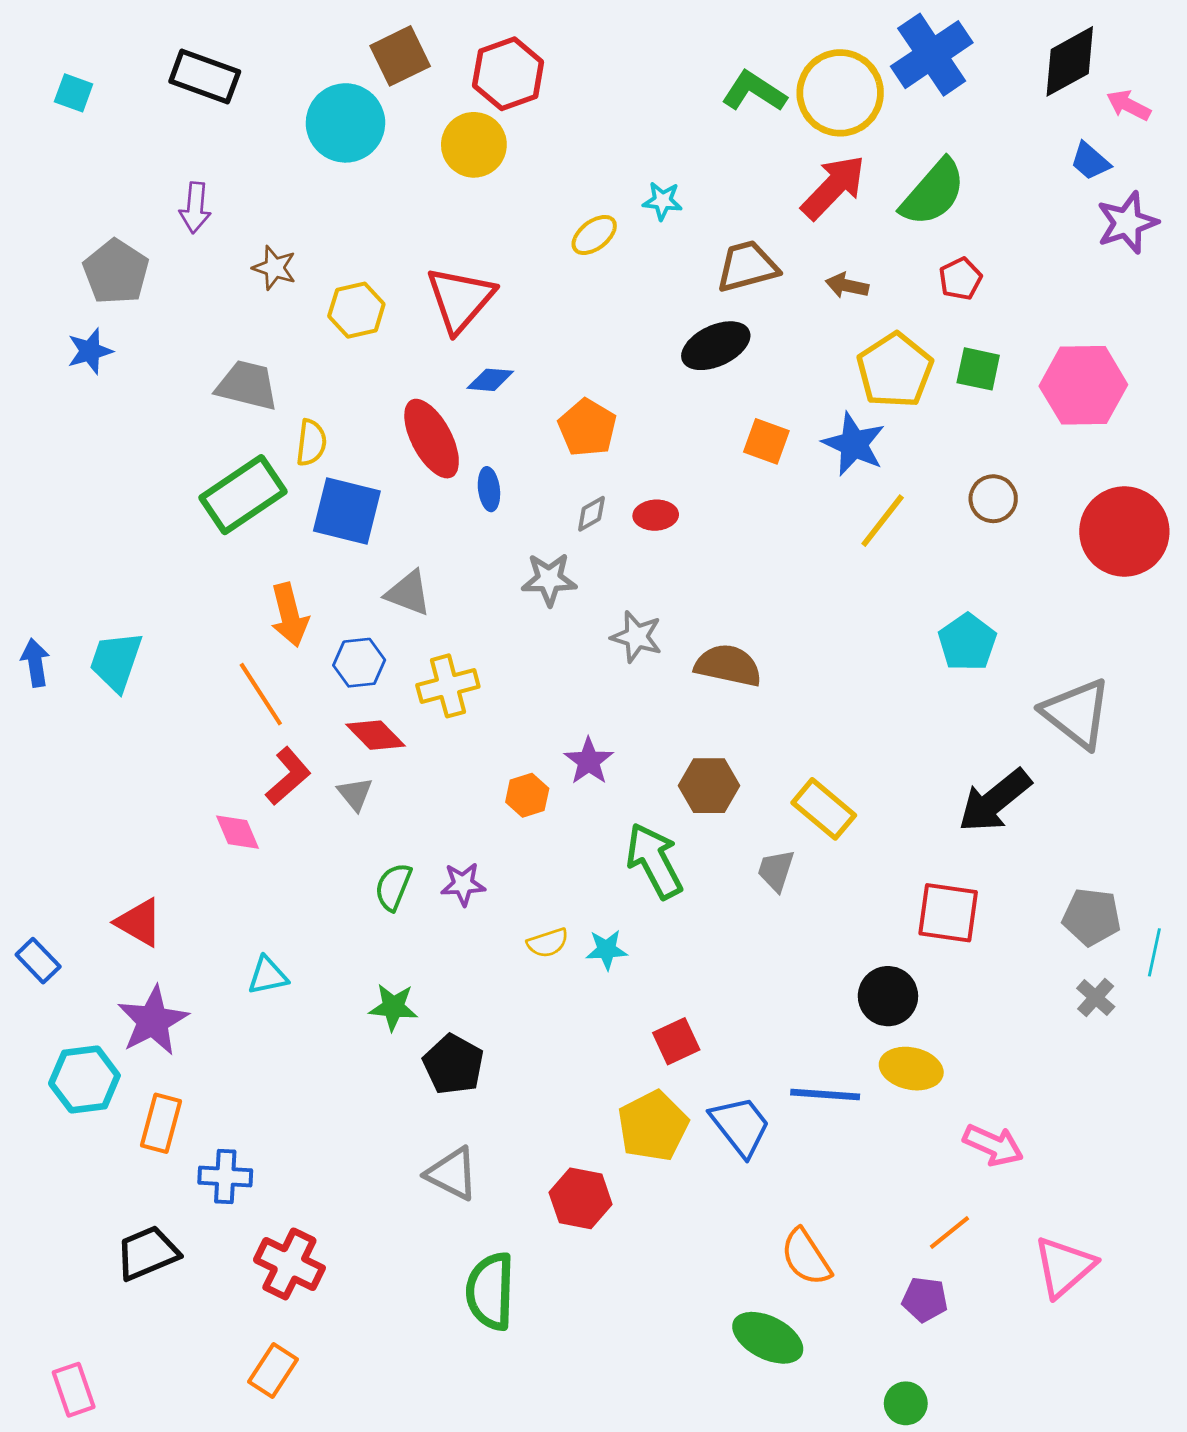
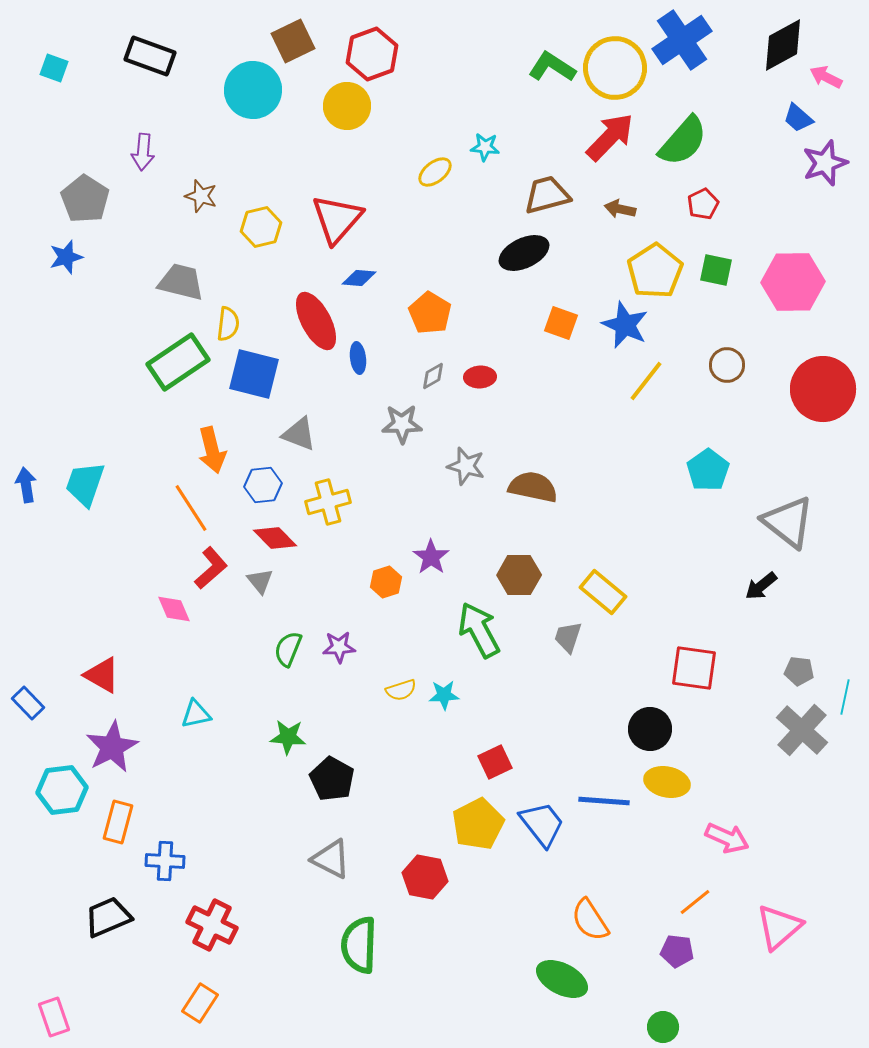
black arrow: (995, 801) -> (761, 586), moved, size x0.6
gray pentagon: (1092, 917) -> (799, 671), size x0.7
gray cross: (1096, 997) -> (802, 730), size x1.8

